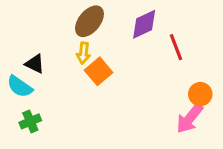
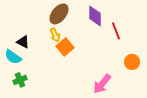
purple diamond: (144, 24) -> (95, 16), turned -65
yellow arrow: (83, 53) -> (55, 35), turned -32
pink arrow: (190, 118) -> (102, 84), moved

